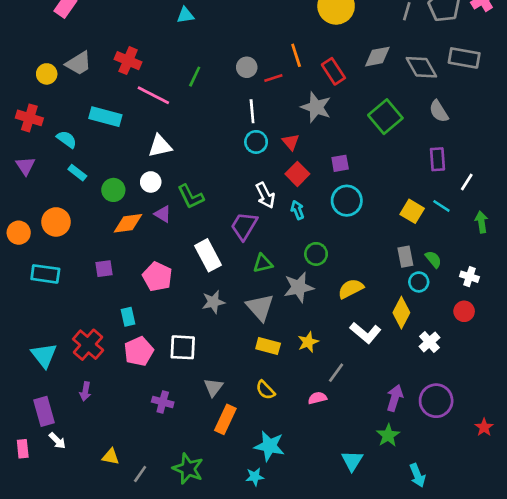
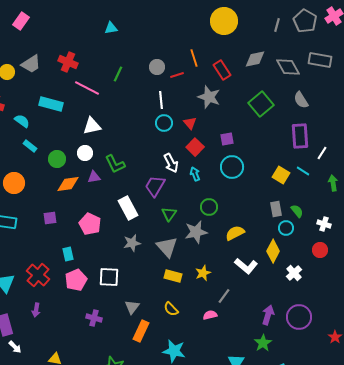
purple rectangle: (437, 159) -> (300, 136), size x1.4
purple triangle: (163, 214) -> (94, 177), turned -40
green triangle: (263, 263) -> (169, 214), turned -42

